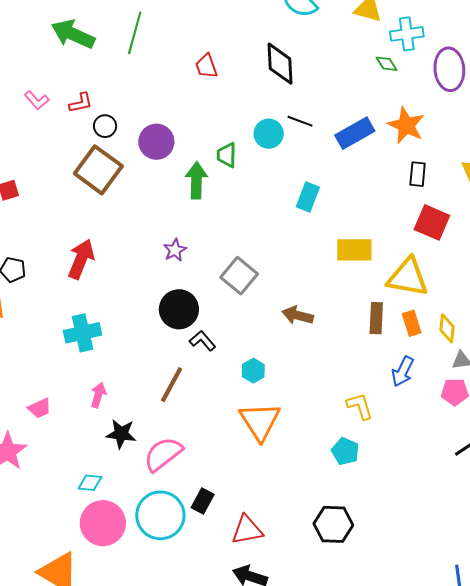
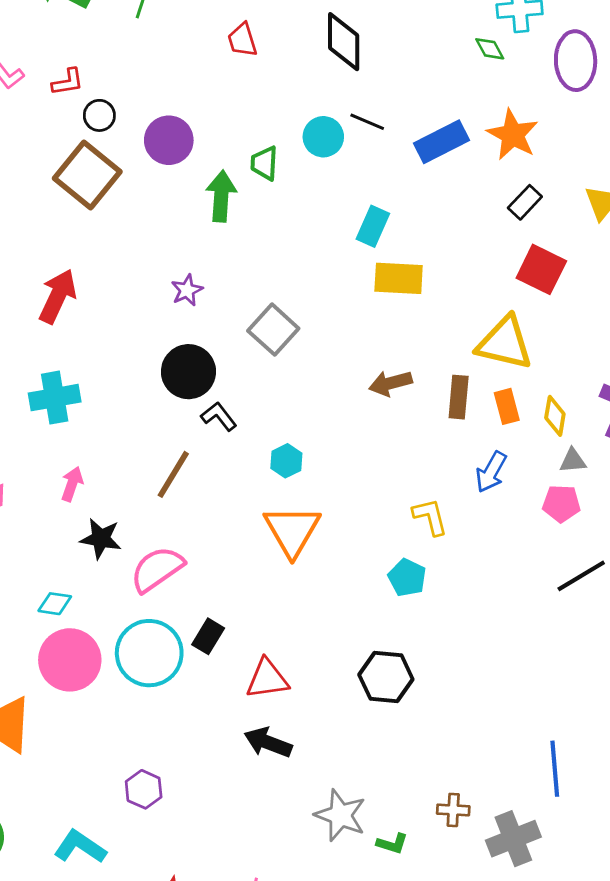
black rectangle: (418, 174) -> (525, 202), turned 35
yellow rectangle: (354, 250) -> (399, 278), moved
brown arrow: (298, 315) -> (390, 383), moved, turned -32

